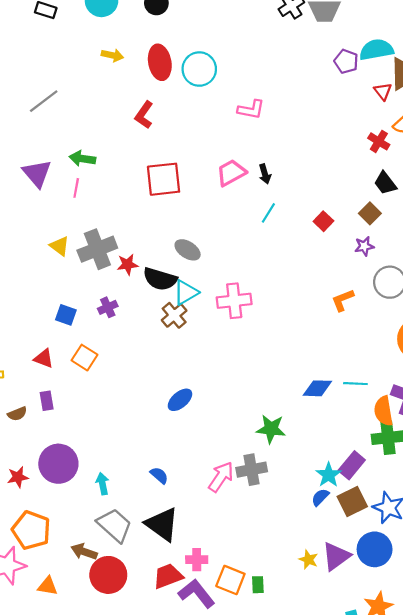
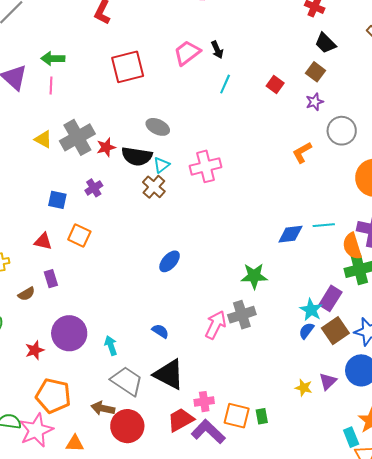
cyan triangle: (186, 292) -> (162, 165), size x0.7
purple triangle: (336, 556) -> (328, 381), size x0.7

